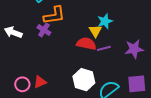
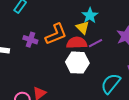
orange L-shape: (54, 15) -> (56, 34), moved
white hexagon: (84, 80) -> (77, 63), moved

